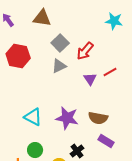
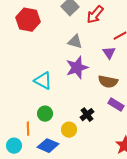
gray triangle: (59, 66) -> (75, 42), moved, turned 42
purple triangle: (90, 79) -> (109, 53), moved
purple star: (67, 118) -> (77, 68), moved, turned -30

